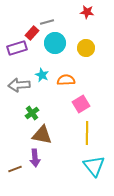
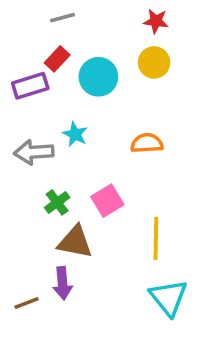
gray line: (47, 22) -> (63, 18), moved
yellow circle: (86, 48) -> (154, 62), moved
orange semicircle: (66, 80) -> (147, 143), moved
pink square: (81, 104) -> (107, 201), moved

